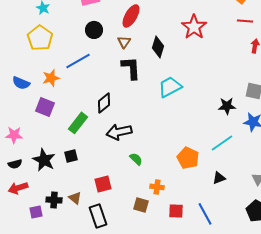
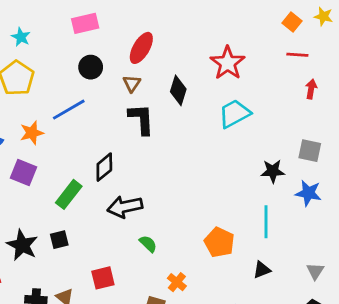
cyan trapezoid: (170, 87) -> (234, 114), moved
cyan line: (222, 143) -> (266, 222), turned -55
orange cross: (157, 187) -> (177, 282), turned 32

